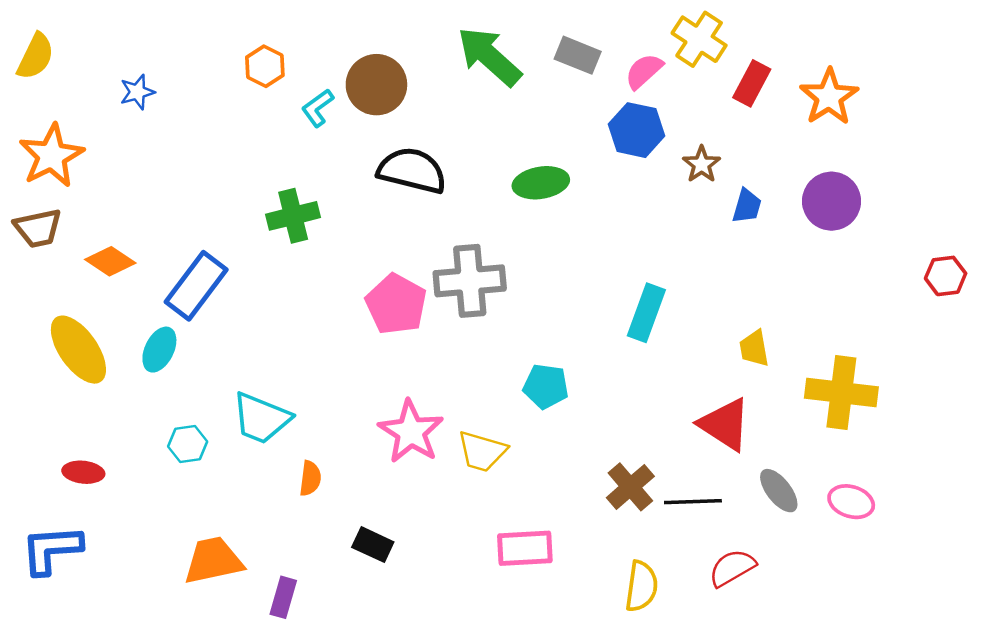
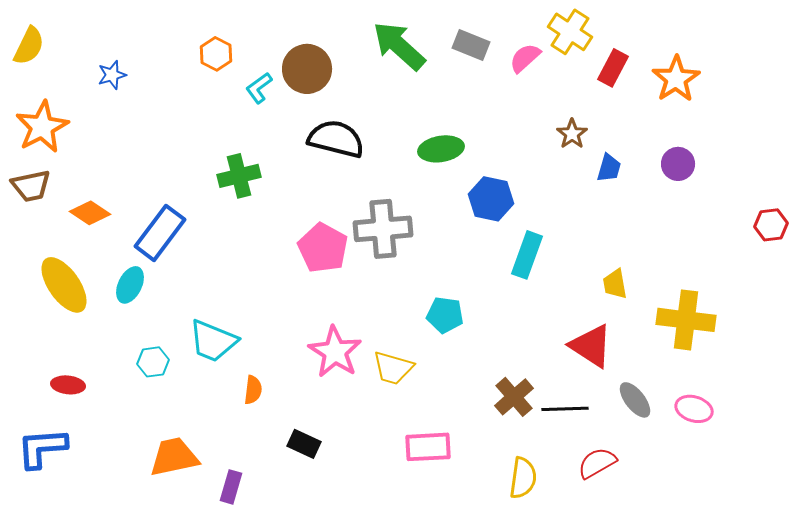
blue hexagon: (637, 130) -> (491, 199), moved
purple circle: (832, 201) -> (678, 164), size x0.7

